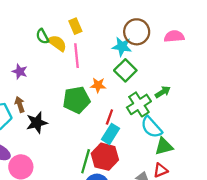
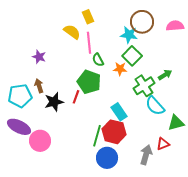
green semicircle: (42, 36) -> (98, 60), moved
orange star: (98, 85) -> (120, 69), moved
green pentagon: (76, 100) -> (89, 82), turned 30
red line: (109, 117) -> (76, 97), moved
cyan rectangle: (111, 134) -> (119, 112), turned -66
green triangle: (164, 146) -> (176, 123), moved

